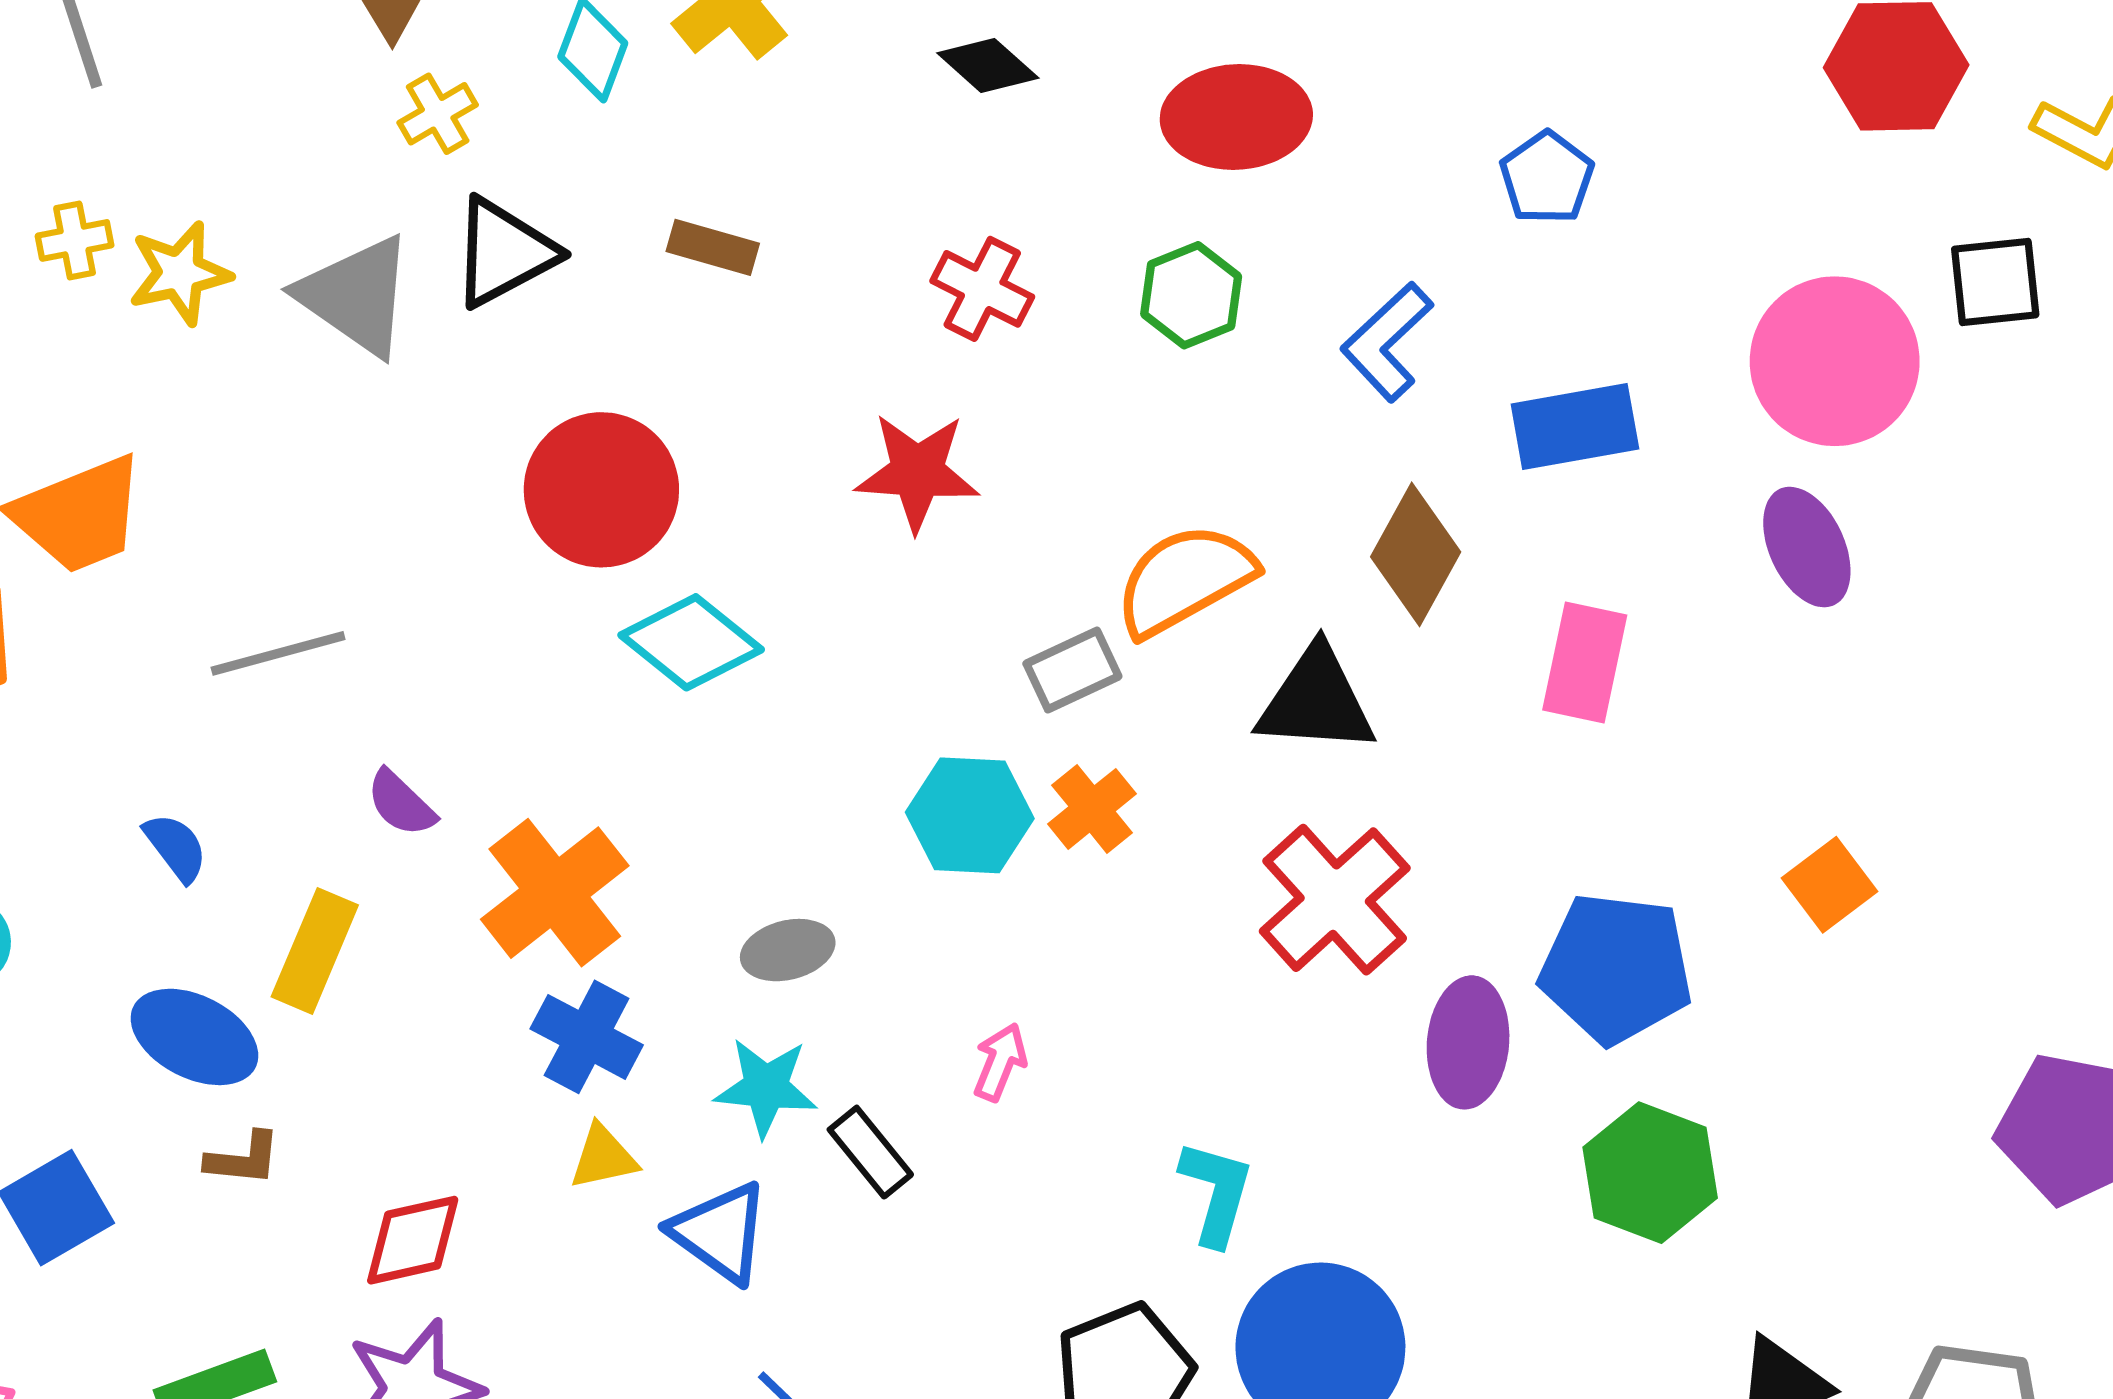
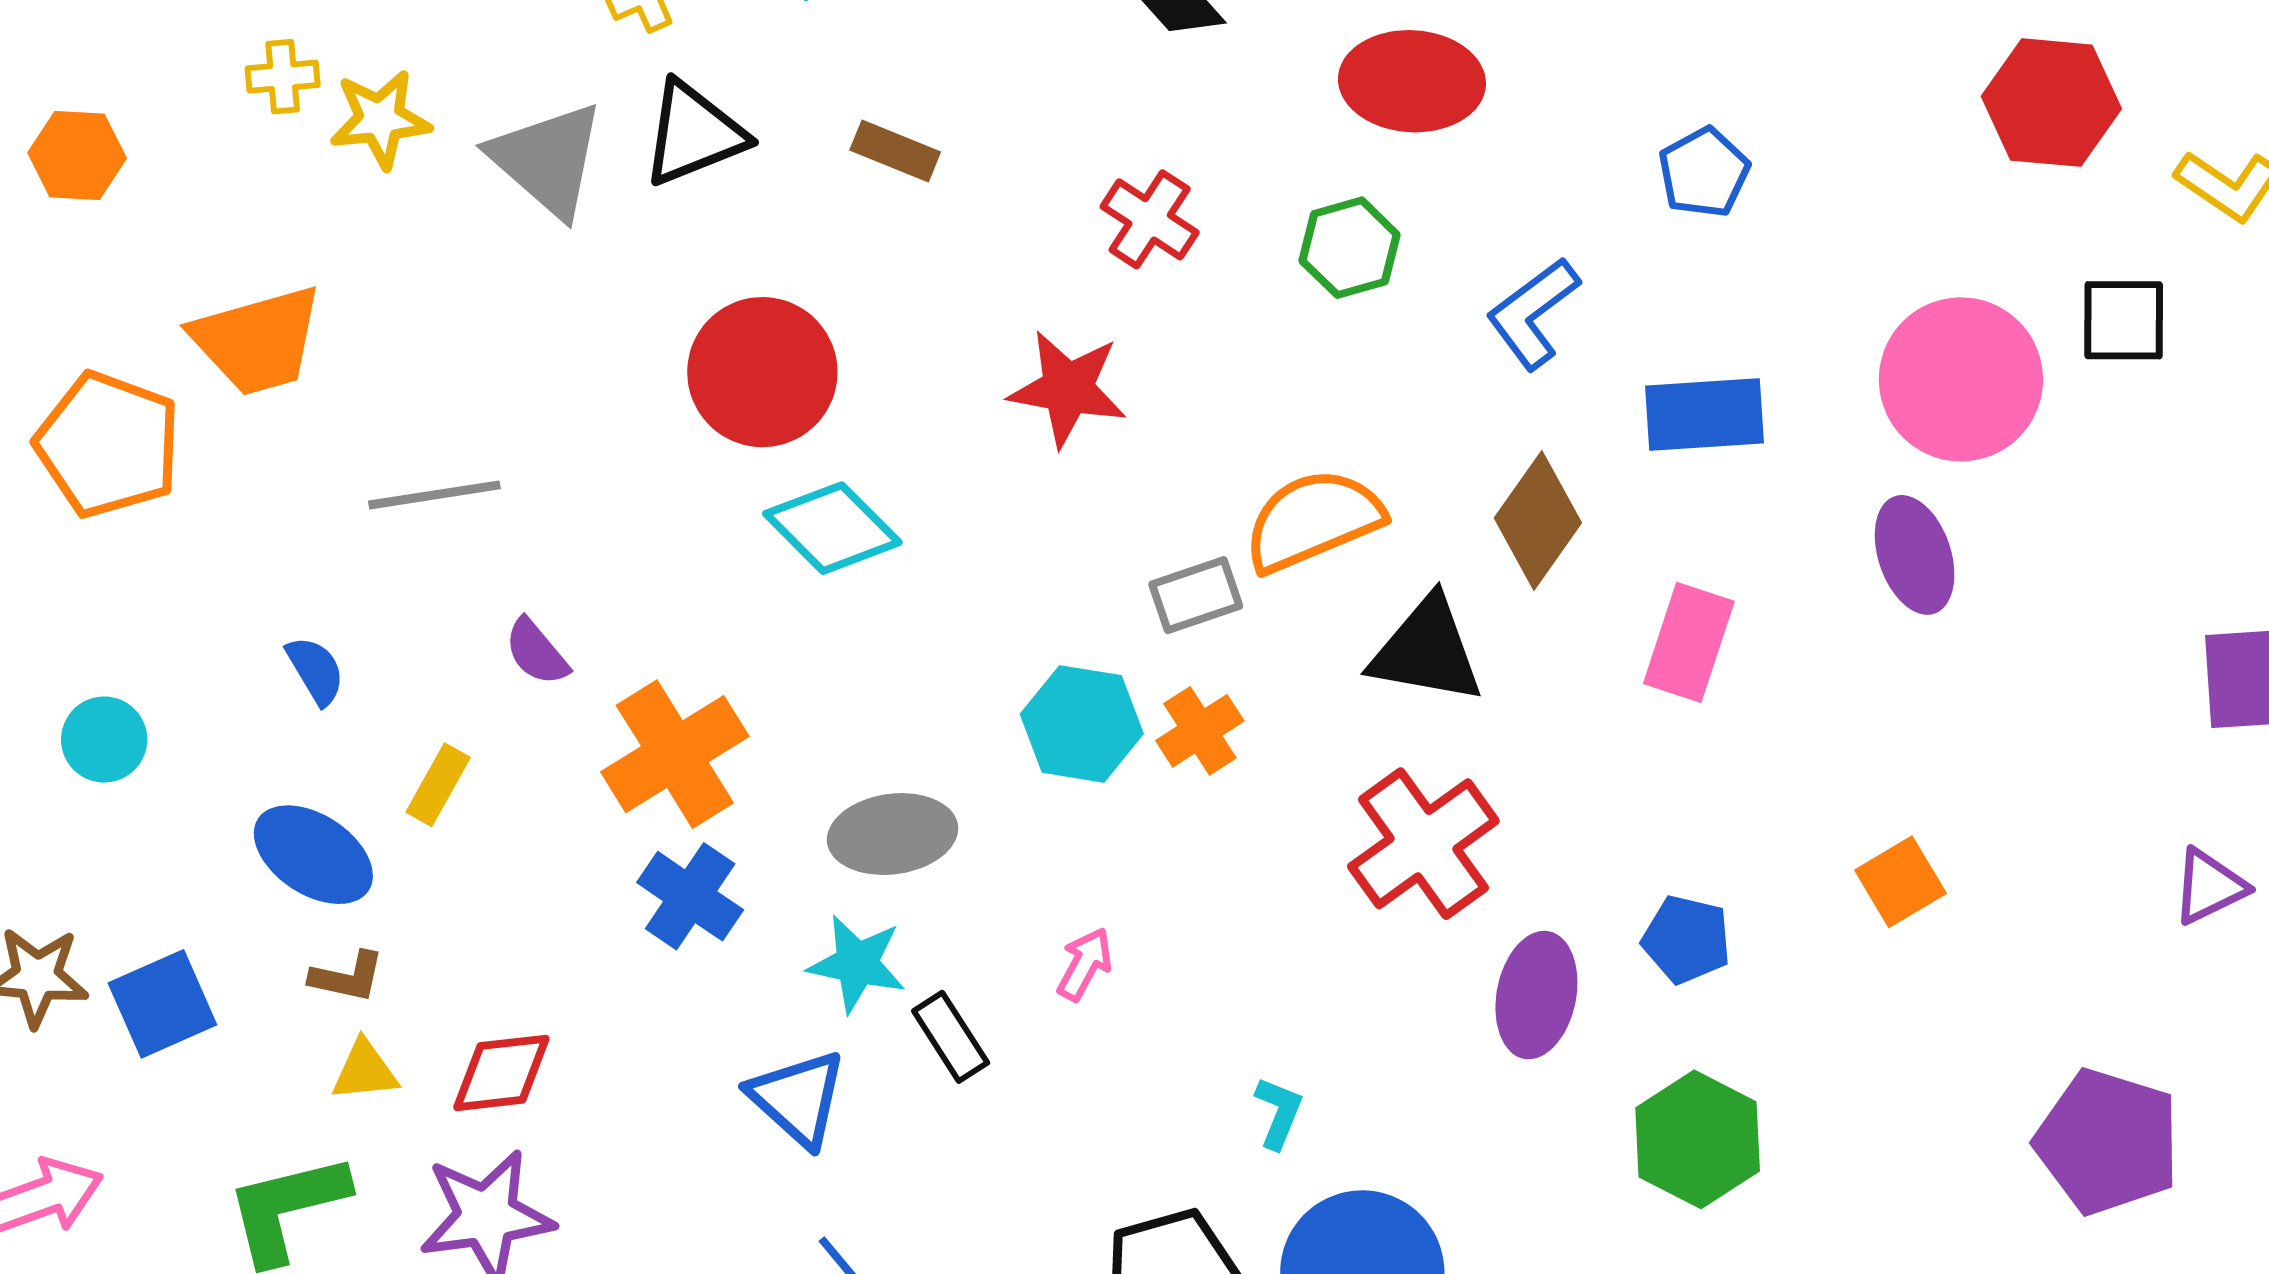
gray ellipse: (788, 950) -> (893, 834), size x1.4
yellow rectangle: (315, 951) -> (438, 785), size x0.7
blue pentagon: (1616, 968) -> (1687, 939), size x0.6
yellow triangle: (603, 1157) -> (365, 1071), moved
cyan L-shape: (1216, 1193) -> (1279, 1113), size x0.7

